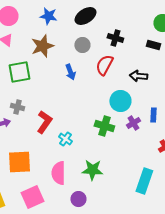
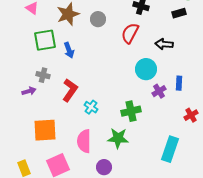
gray circle: (82, 45) -> (98, 19), moved
black rectangle: (153, 45) -> (179, 13), turned -32
blue arrow: (70, 72) -> (69, 50), moved
green cross: (104, 126) -> (131, 111), moved, turned -30

